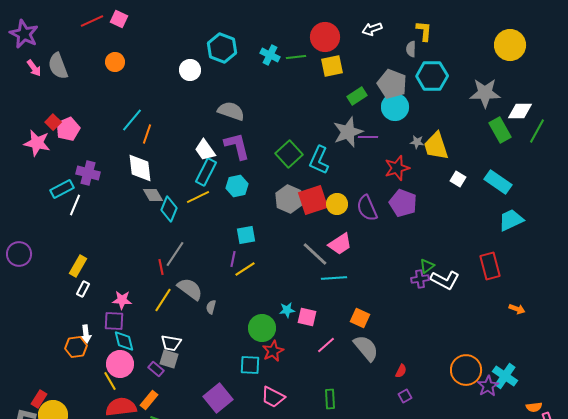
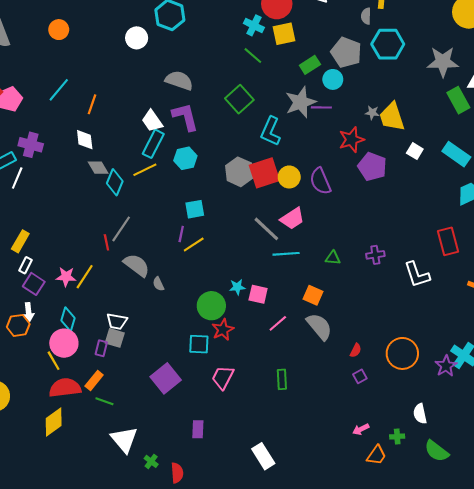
cyan cross: (270, 55) -> (254, 25), moved
green line: (296, 57) -> (253, 56), moved, turned 48
cyan circle: (395, 107) -> (333, 79), moved, size x0.7
cyan line: (132, 120) -> (59, 90), moved
green square: (289, 154) -> (239, 99), moved
white diamond: (140, 168) -> (85, 140), size x0.7
purple pentagon: (403, 203) -> (372, 167), moved
green triangle: (427, 266) -> (333, 258), moved, turned 42
white L-shape: (445, 280) -> (417, 275), moved, turned 44
yellow line: (163, 300) -> (85, 277), moved
gray semicircle: (211, 307) -> (158, 284), turned -40
purple square: (114, 321) -> (34, 284), moved, turned 30
cyan diamond: (124, 341) -> (68, 319), turned 30
purple rectangle: (156, 369) -> (101, 348), turned 63
orange circle: (466, 370) -> (402, 353), moved
pink trapezoid: (273, 397) -> (223, 377), turned 90

